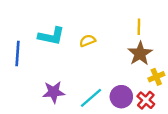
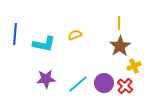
cyan L-shape: (51, 36) -> (44, 44), moved
blue line: (17, 53) -> (15, 34), moved

